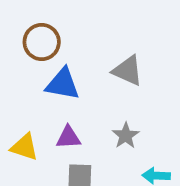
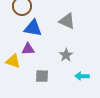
purple triangle: (68, 137) -> (28, 49), moved

